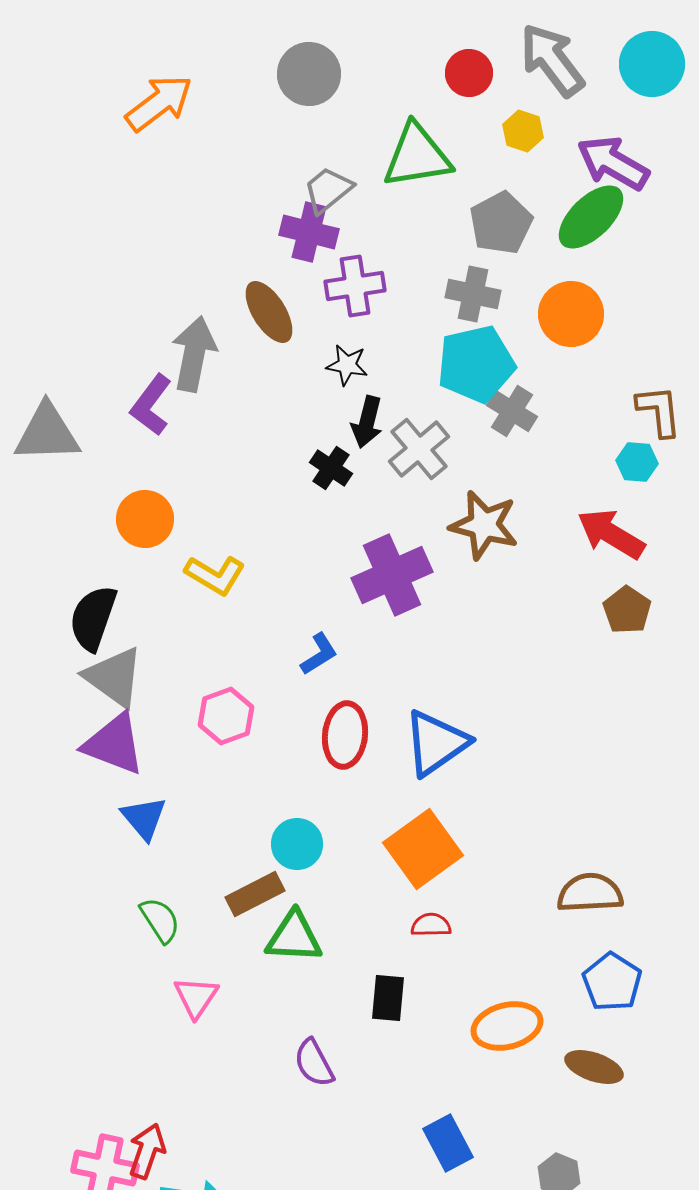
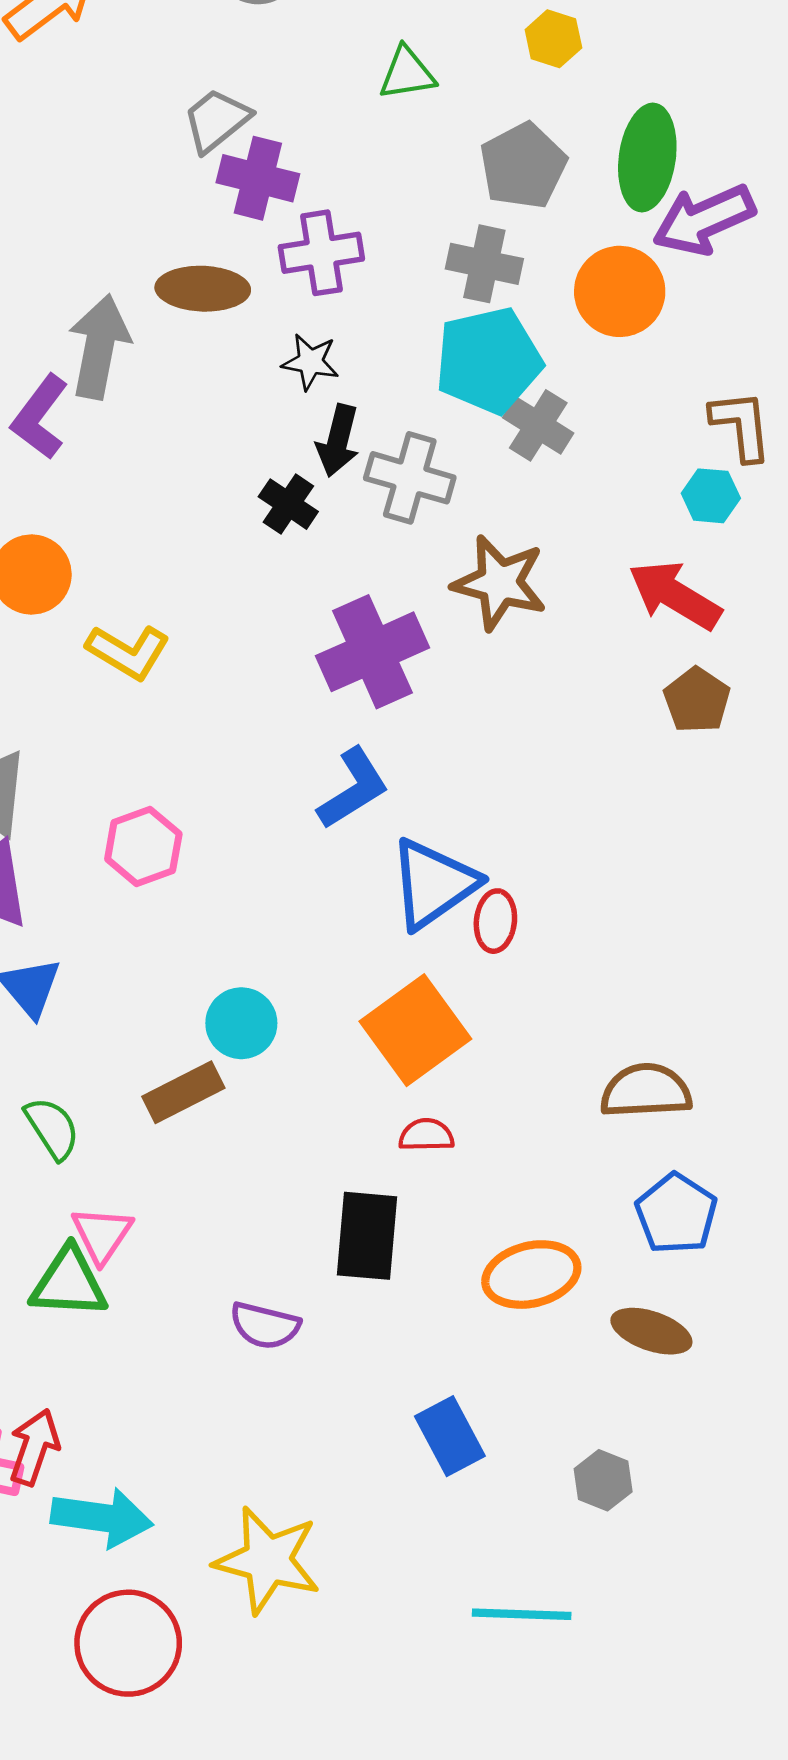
green triangle: (417, 156) -> (407, 73), size x0.6
purple arrow: (613, 163) -> (704, 220), moved, turned -54
gray trapezoid: (328, 190) -> (217, 120), moved
green ellipse: (591, 217) -> (647, 158), turned -38
brown ellipse: (269, 312) -> (203, 289), turned -56
gray cross: (419, 449) -> (410, 478), turned -34
blue L-shape: (319, 654) -> (353, 789), moved, size x1.4
red ellipse: (345, 735) -> (495, 921), moved, size x0.7
green triangle: (294, 937) -> (69, 1283), moved
black rectangle: (388, 998) -> (367, 1236), size x1.4
purple semicircle: (314, 1063) -> (265, 1326), turned -48

